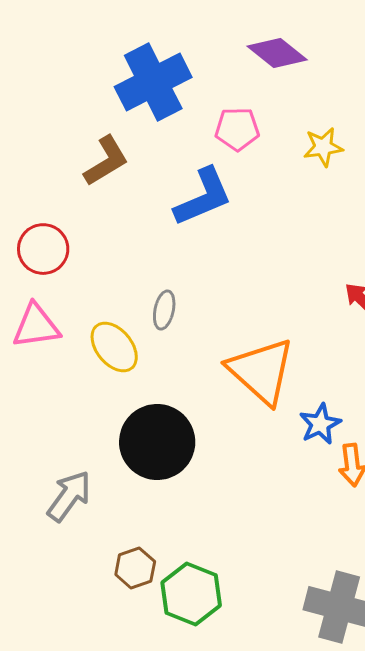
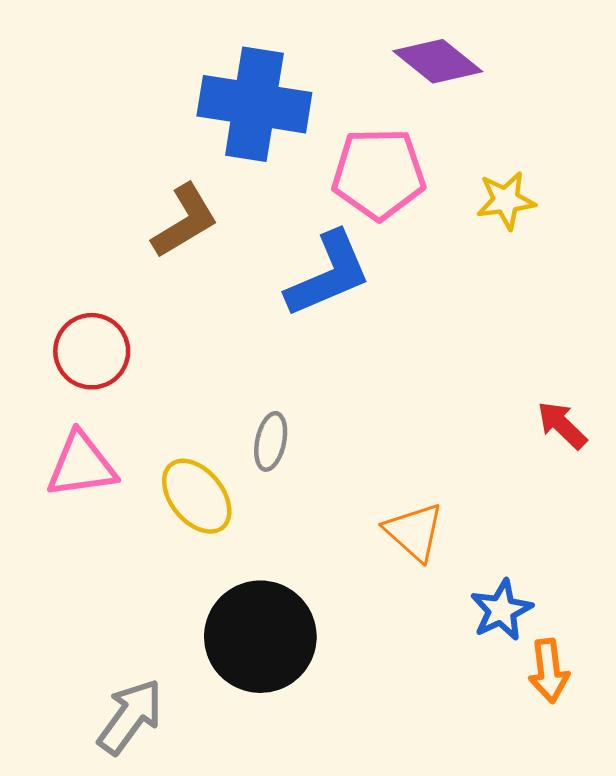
blue cross: (153, 82) -> (254, 104), turned 36
pink pentagon: (237, 129) -> (379, 174), size x1.4
orange triangle: (261, 371) -> (414, 532), size x0.6

